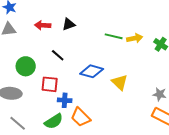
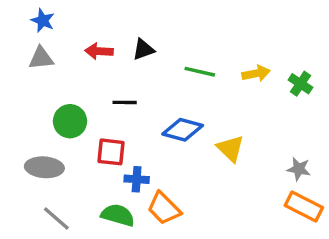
green line: (114, 36) -> (200, 72), moved
black line: (58, 55) -> (125, 102), turned -40
green semicircle: (54, 121) -> (118, 215), turned -132

